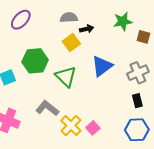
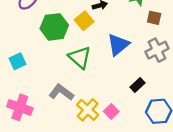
brown square: (143, 37) -> (154, 18), moved
green hexagon: (35, 61) -> (54, 27), moved
black rectangle: (137, 101) -> (138, 85), moved, turned 64

